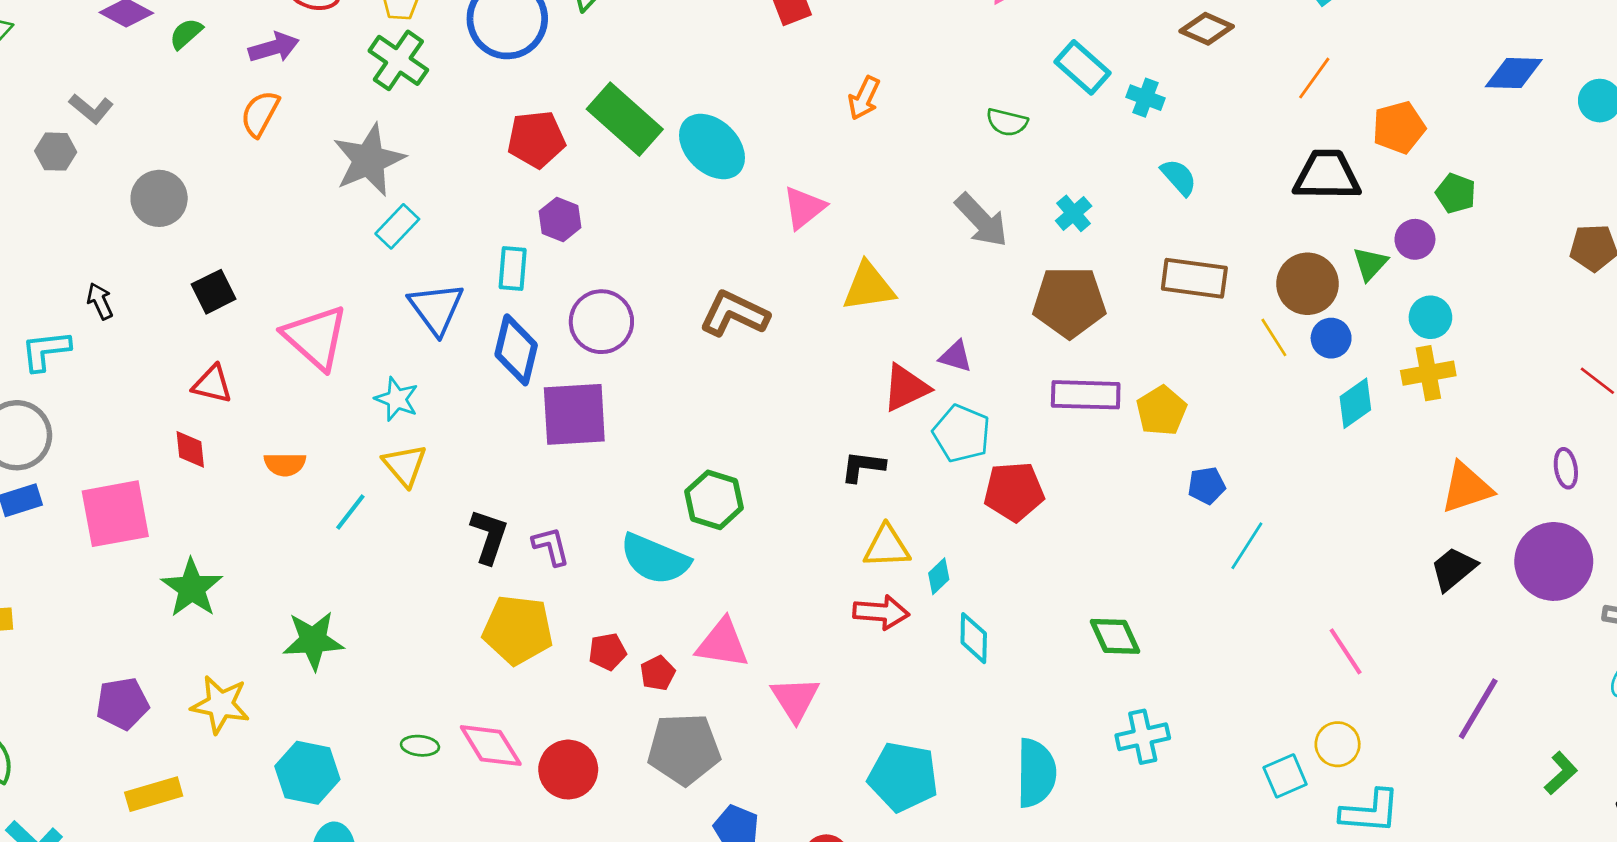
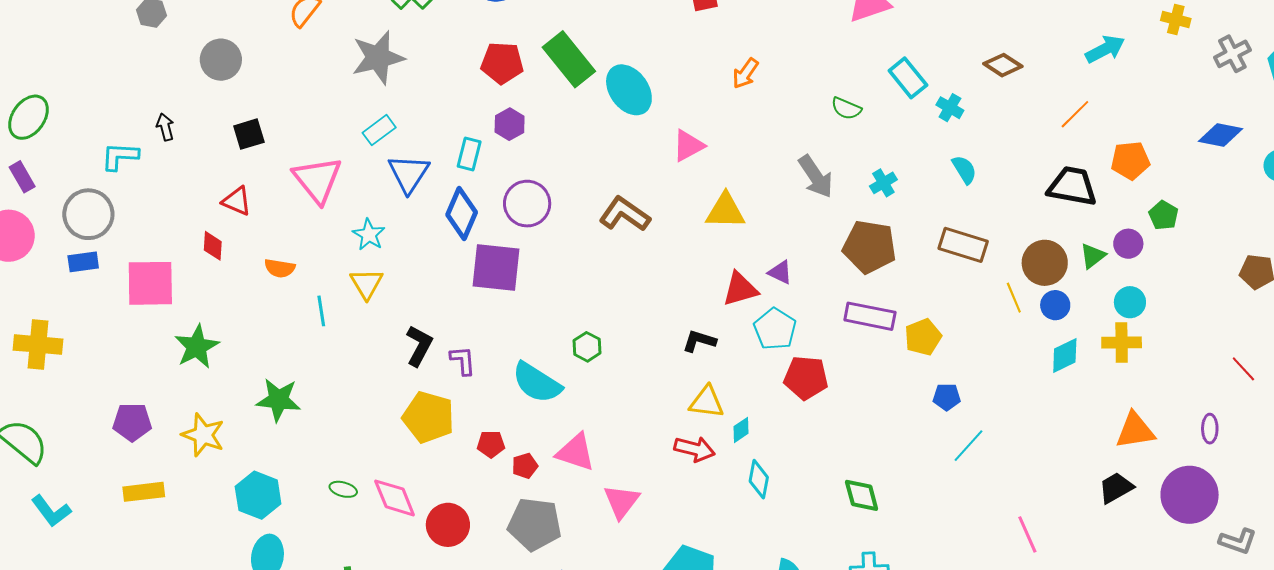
cyan rectangle: (397, 226) -> (379, 130), moved
green hexagon: (714, 500) -> (587, 347), size x0.7
cyan line: (350, 512) -> (321, 311), turned -56

